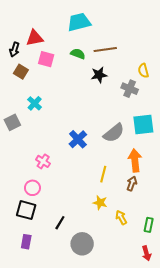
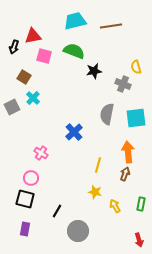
brown line: (105, 50) -> (111, 26), moved
green semicircle: (78, 54) -> (74, 51), size x1.5
brown square: (21, 72) -> (24, 77), moved
gray square: (12, 122) -> (12, 107), moved
gray semicircle: (114, 133) -> (107, 114), moved, turned 140
green rectangle: (149, 225) -> (141, 204), moved

